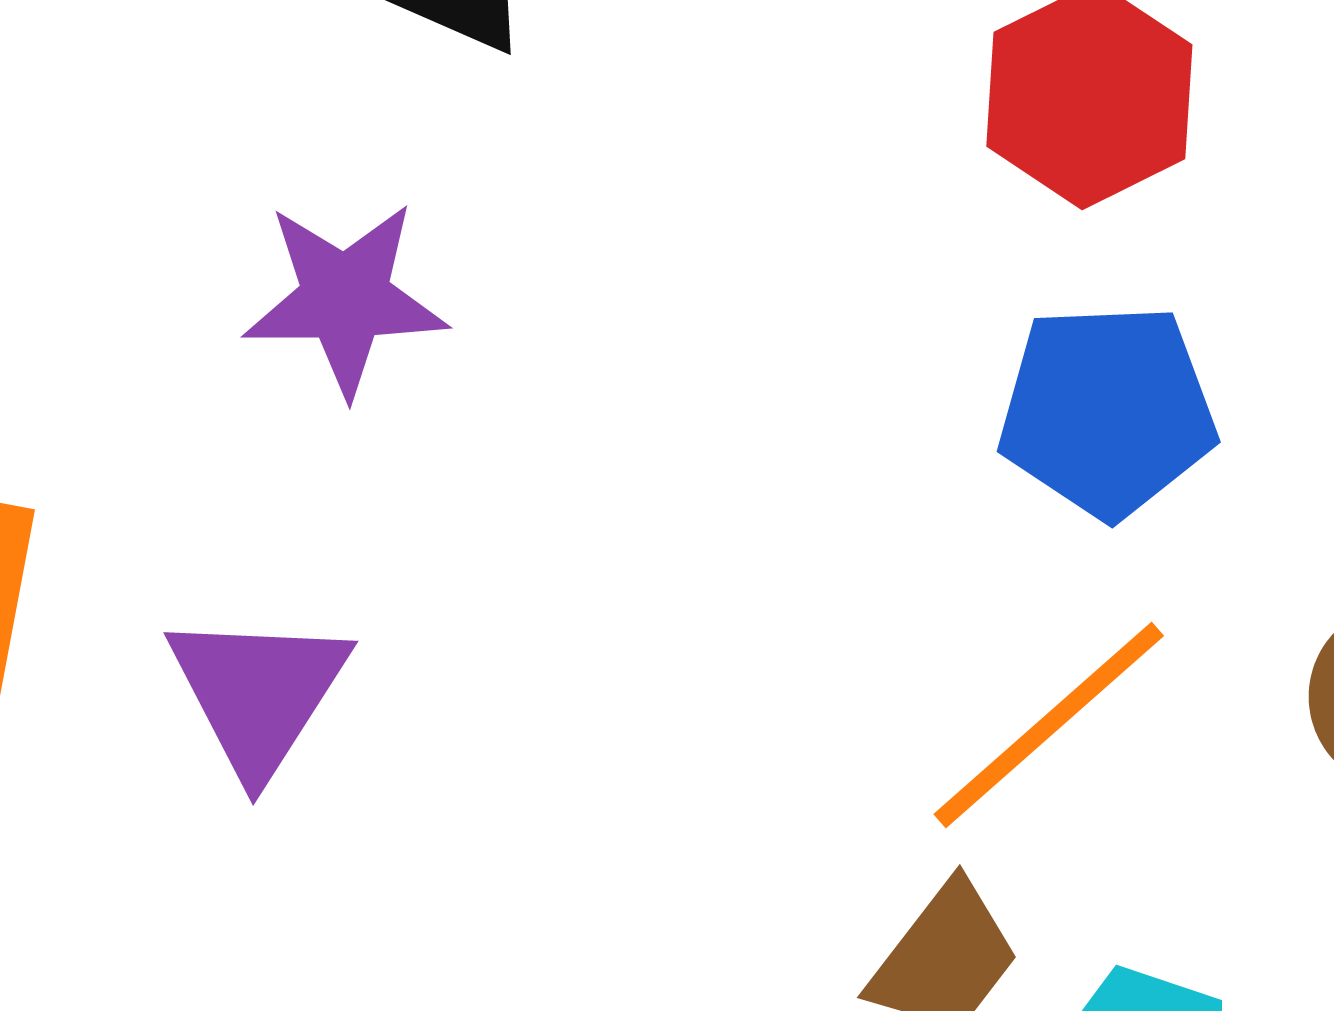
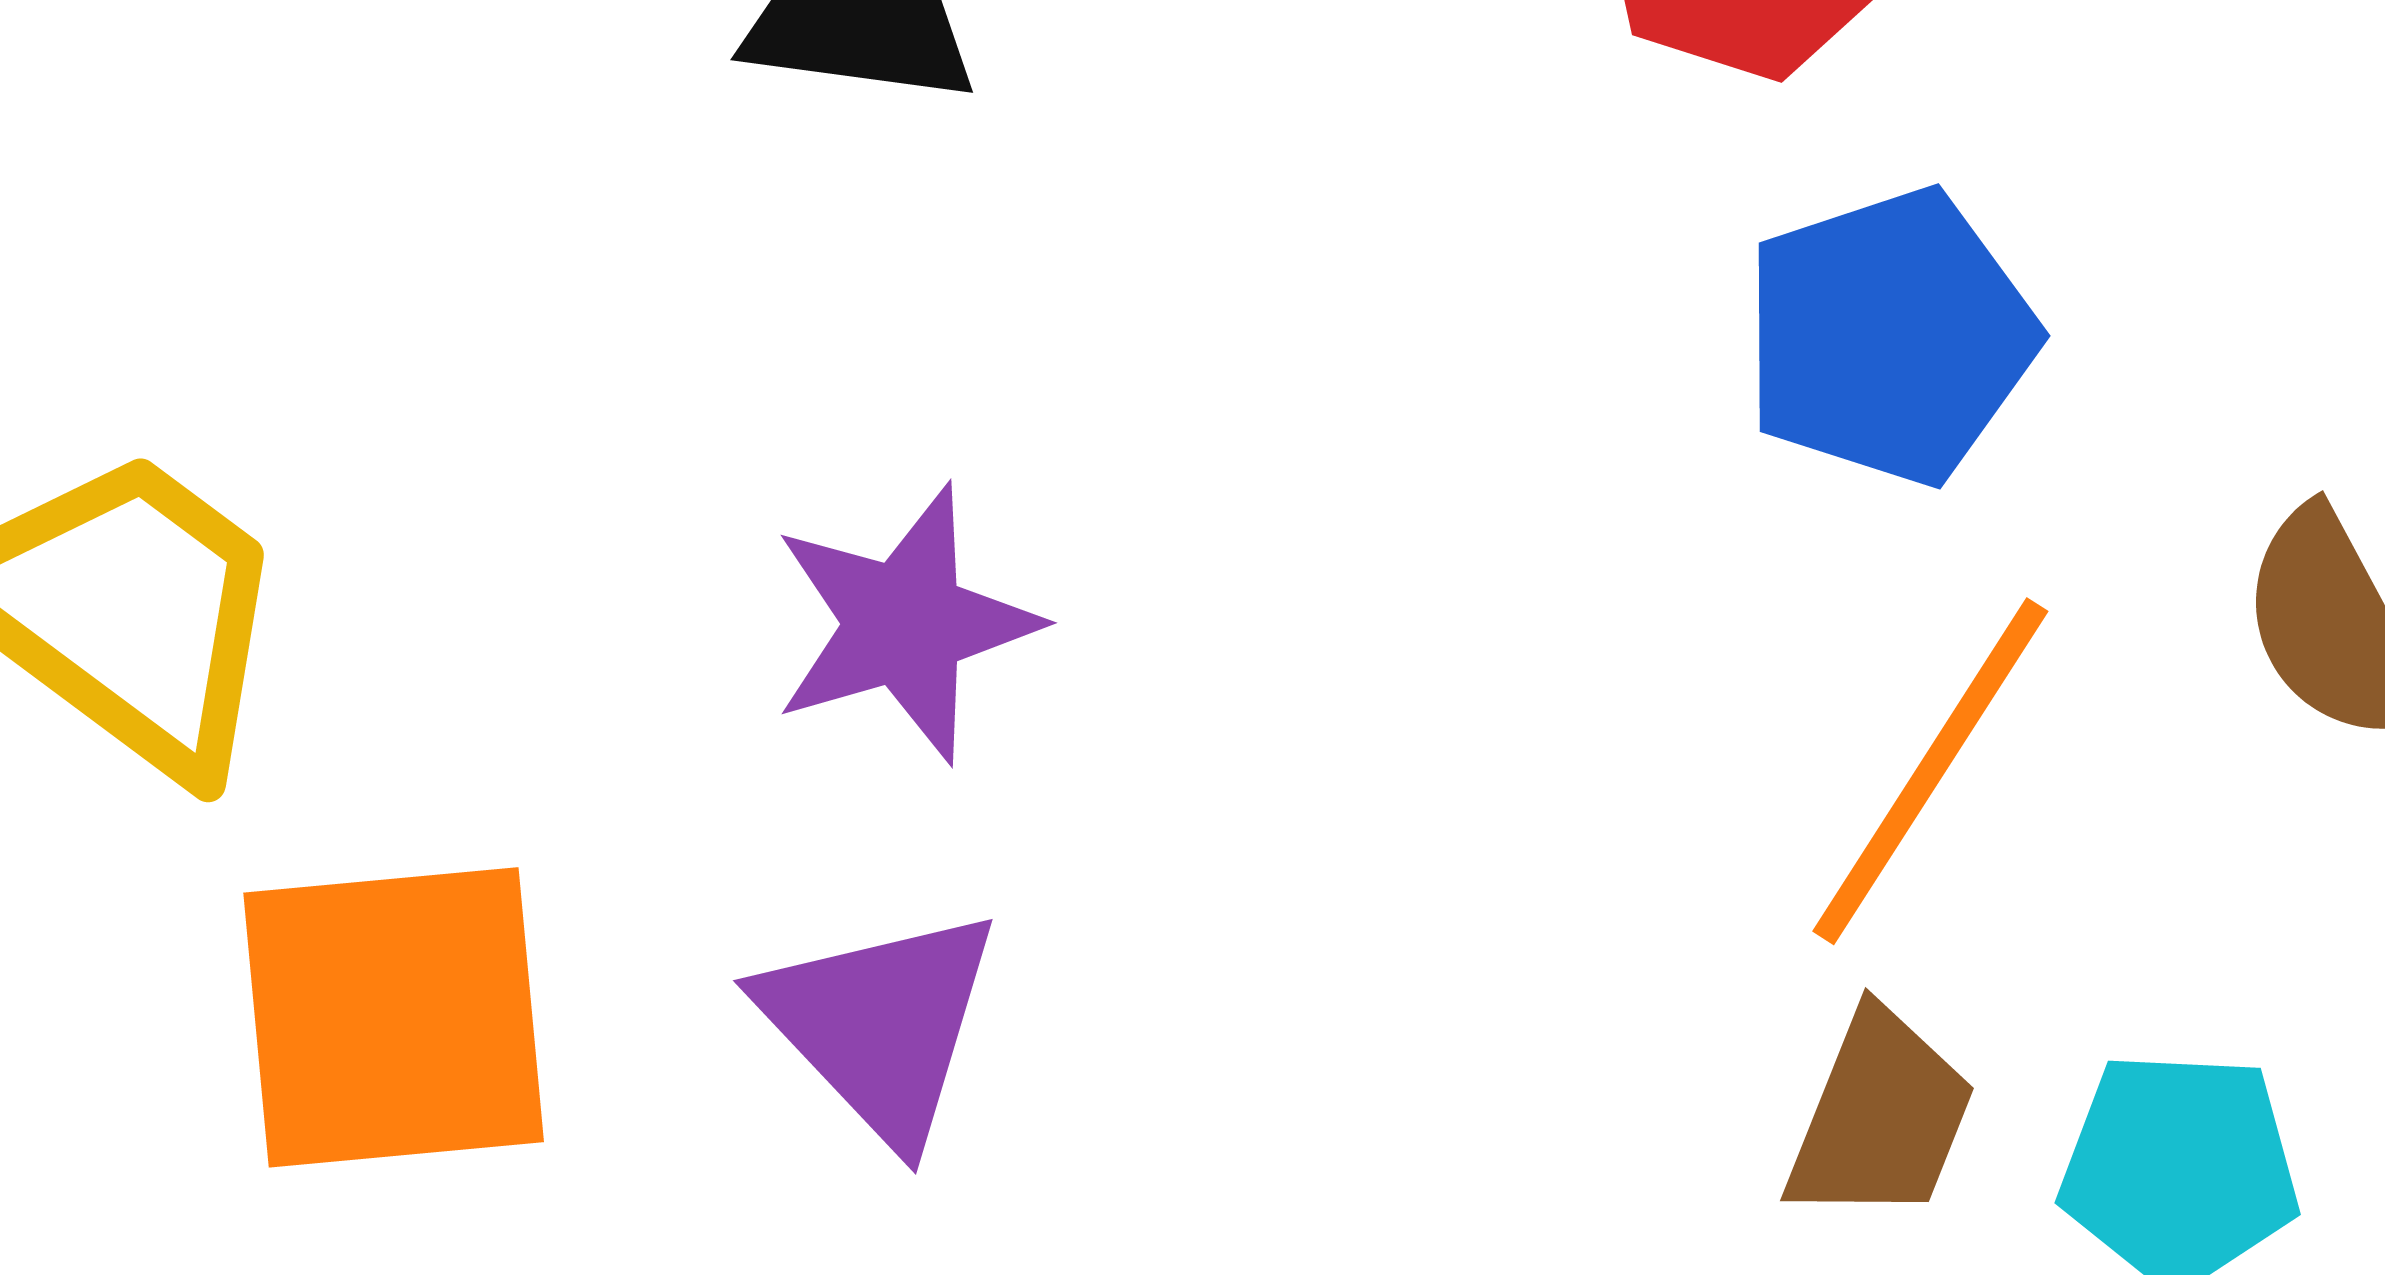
purple star: (345, 298) -> (905, 624), moved

